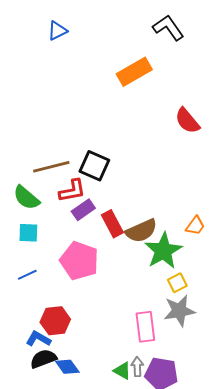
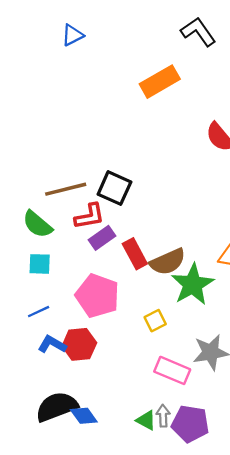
yellow square: (177, 283) -> (155, 321), moved
red hexagon: (55, 321) -> (79, 344), moved
pink rectangle: (145, 327) -> (172, 370), turned -60
blue L-shape: (38, 339) -> (52, 344), moved
black semicircle: (43, 359) -> (57, 407), size x1.4

